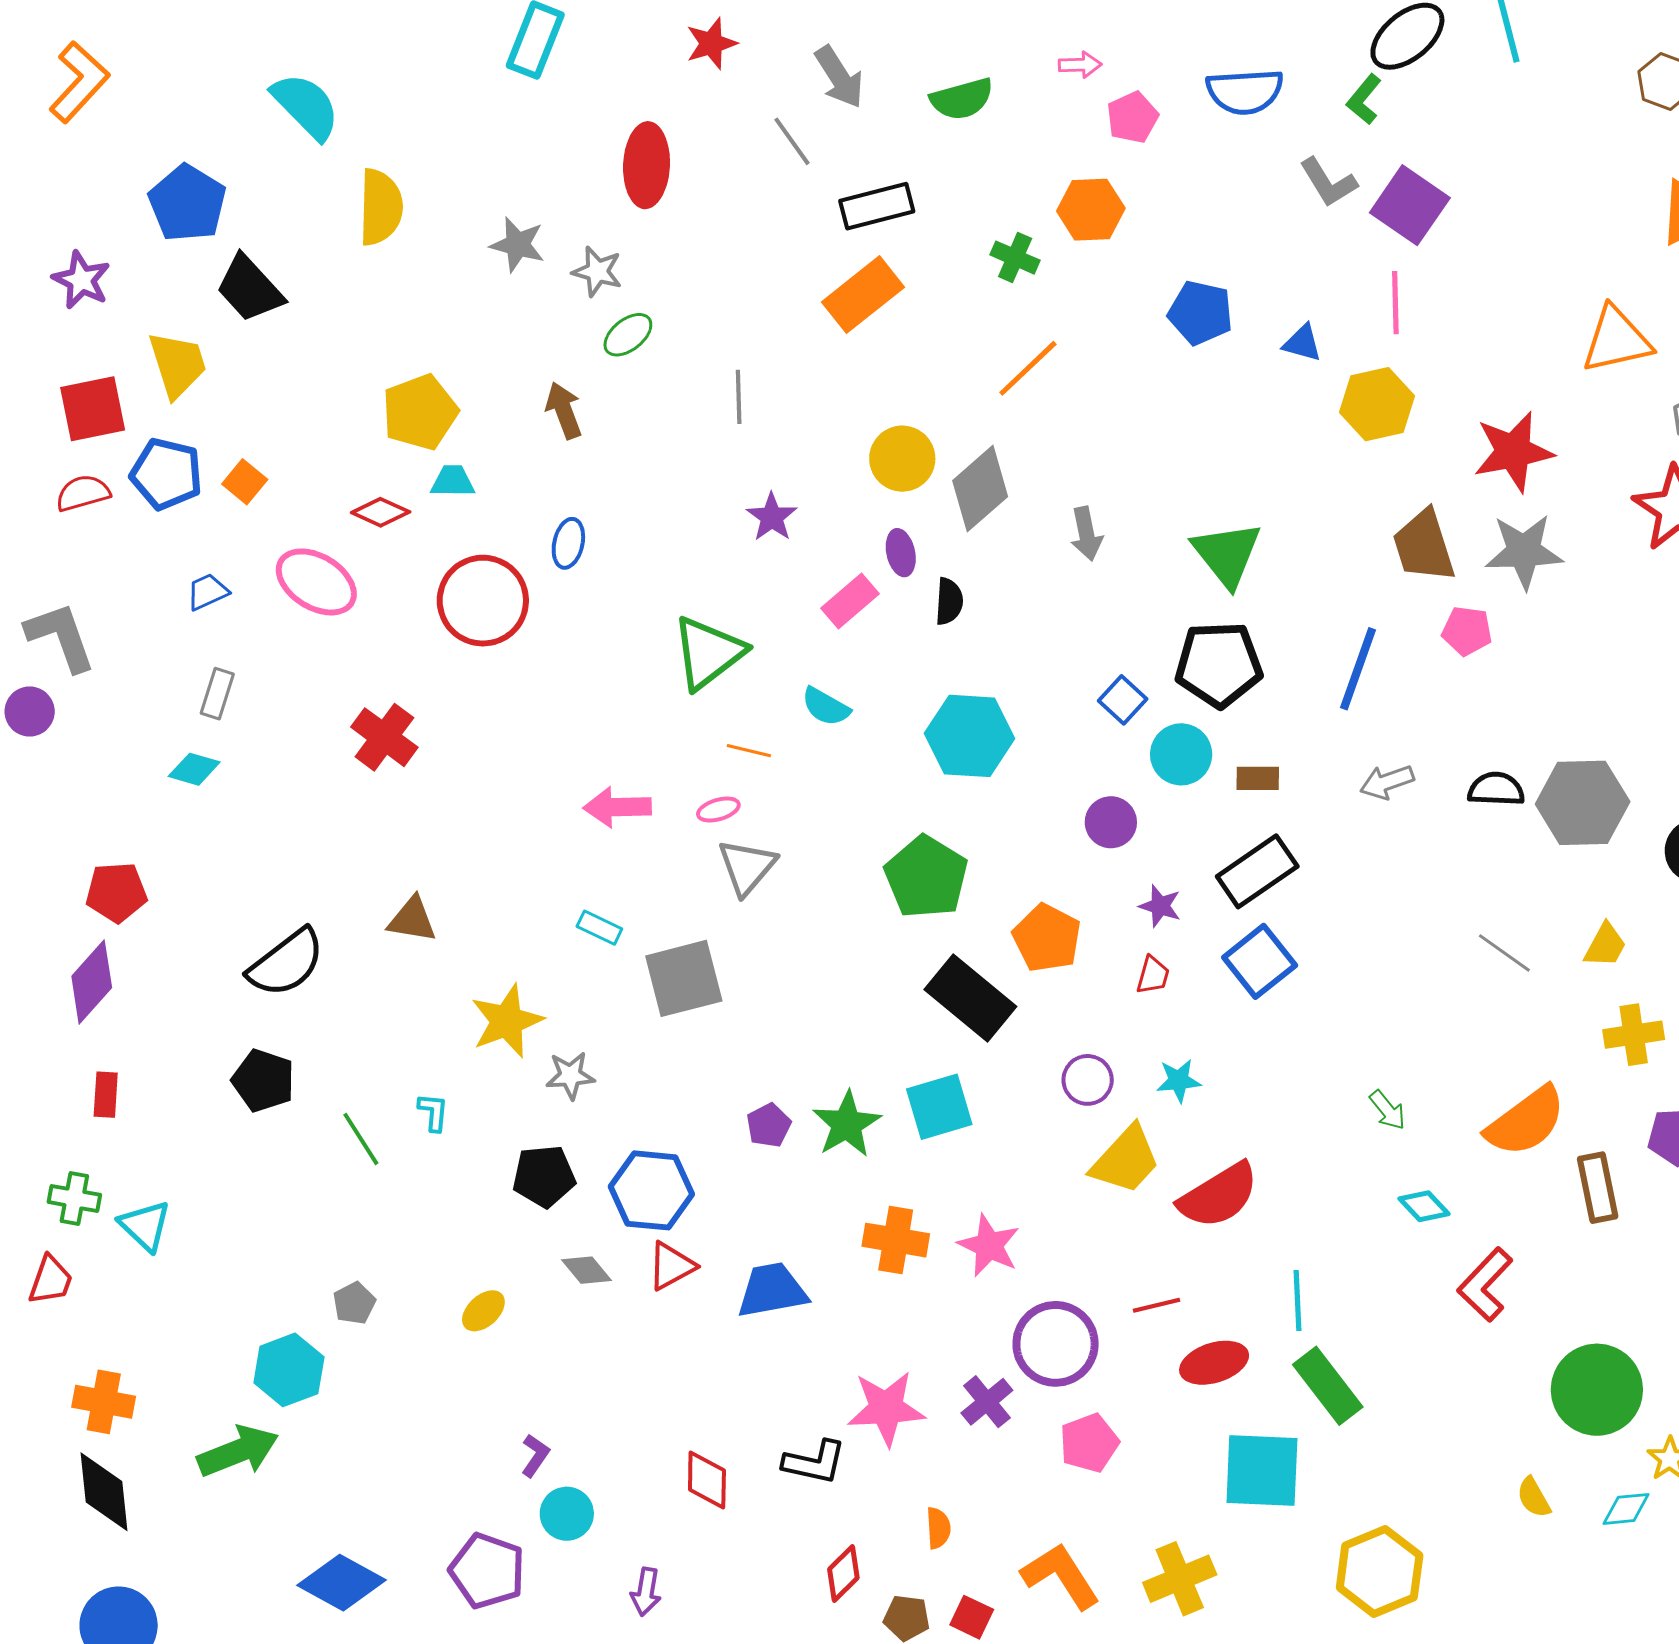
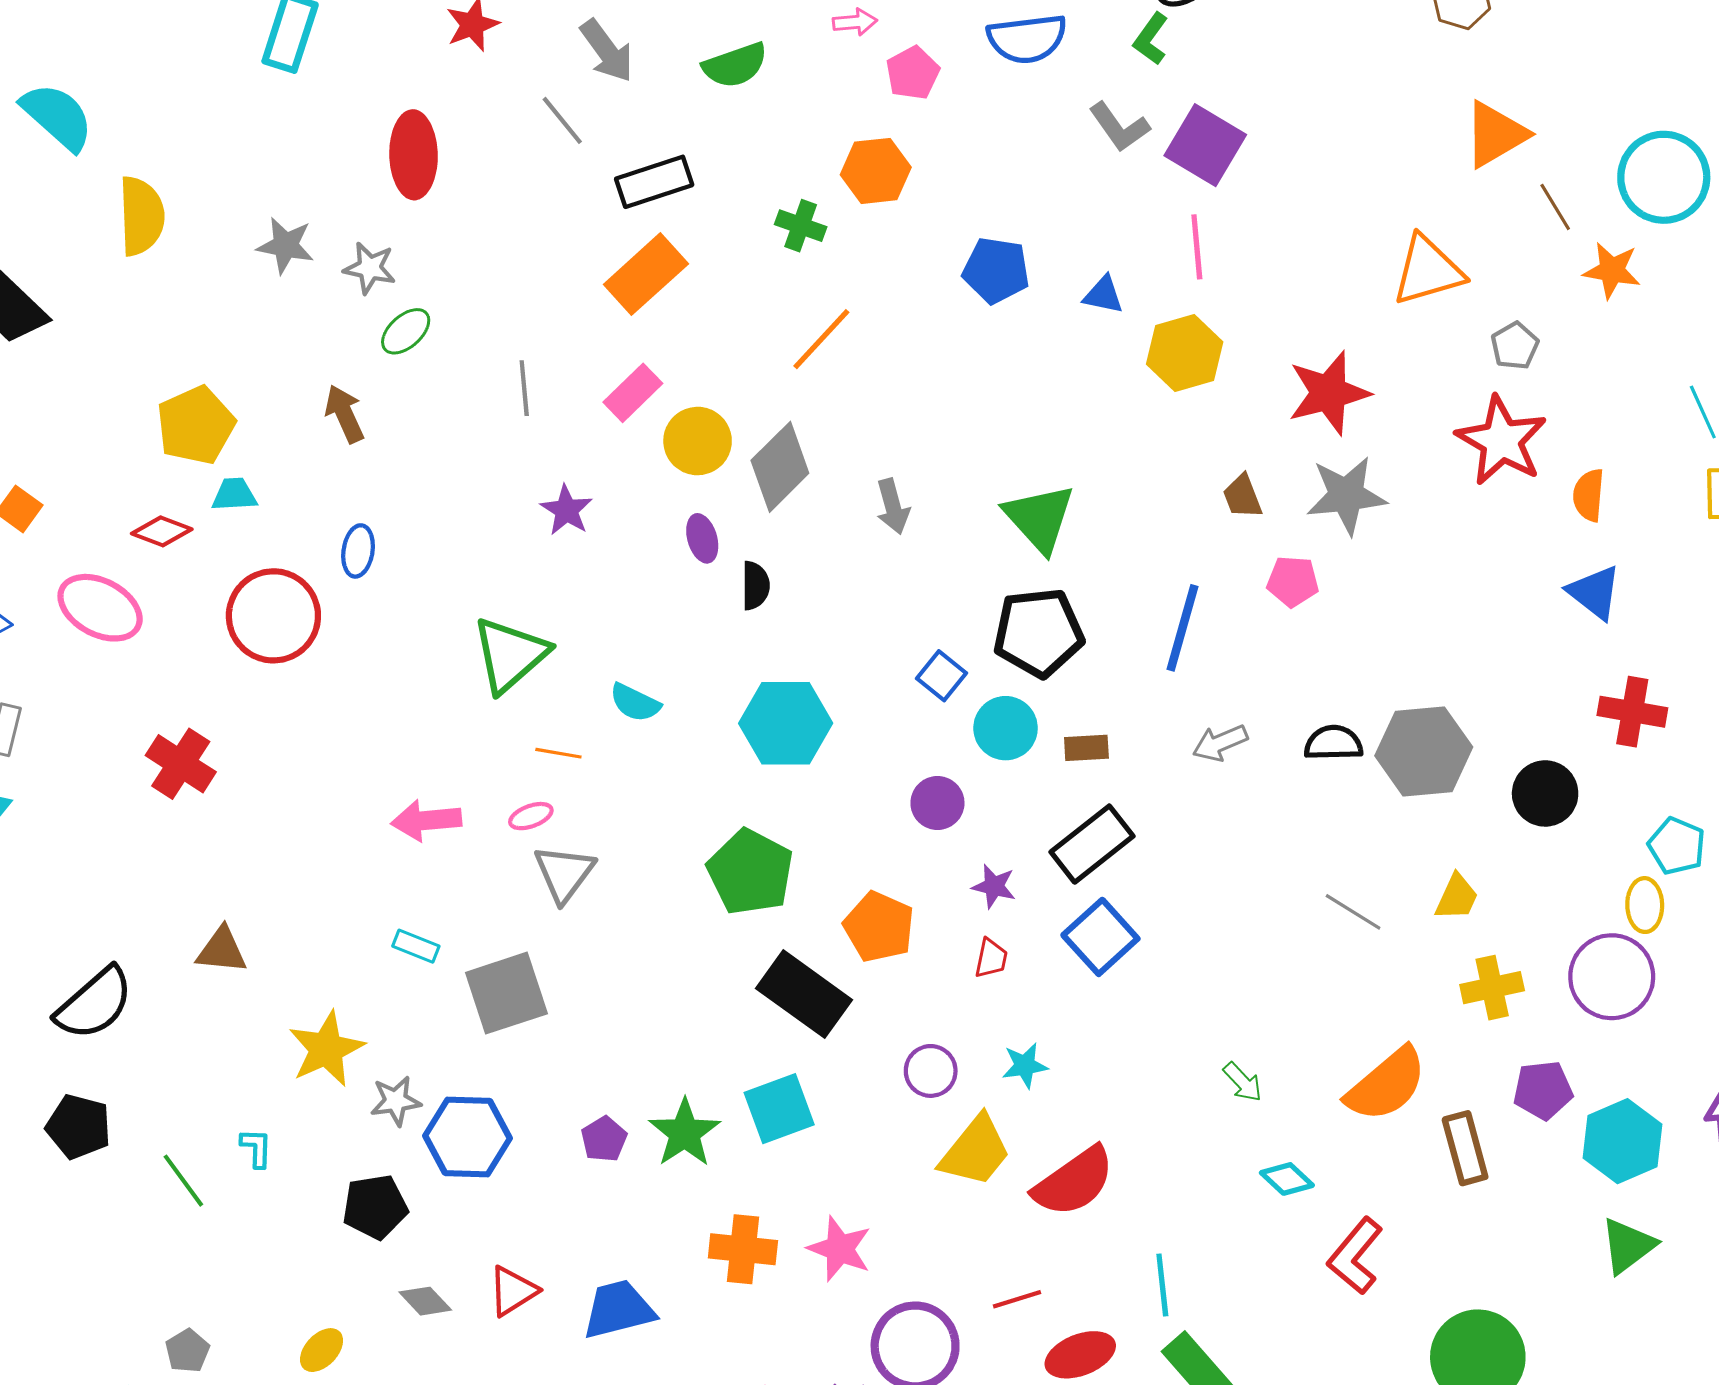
brown trapezoid: (1424, 546) -> (1242, 496), size x0.6
pink rectangle: (850, 601) -> (633, 393), moved
blue hexagon: (651, 1190) -> (468, 1137), moved

